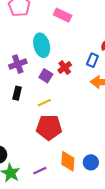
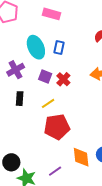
blue rectangle: (92, 60) -> (59, 48), moved
red cross: (65, 68) -> (63, 79), moved

